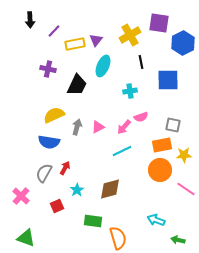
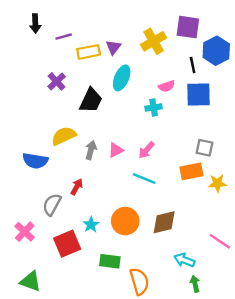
purple line: (54, 31) -> (64, 37), turned 32
black line: (141, 62) -> (193, 65), moved
purple cross: (48, 69) -> (57, 81), turned 35
pink semicircle: (141, 117) -> (167, 86), moved
blue semicircle: (49, 142) -> (35, 161), moved
cyan line: (122, 151) -> (144, 178), turned 48
red arrow: (65, 168) -> (77, 187), moved
orange circle: (160, 170) -> (125, 221), moved
brown diamond: (110, 189) -> (164, 222), moved
pink line: (186, 189) -> (220, 241), moved
red square: (57, 206) -> (67, 244), size x1.6
green arrow: (178, 240) -> (195, 284), moved, turned 64

